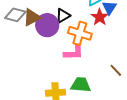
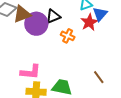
orange cross: (80, 33) -> (68, 36), size x0.6
pink L-shape: (74, 52) -> (31, 72), moved

